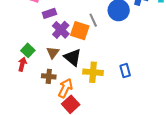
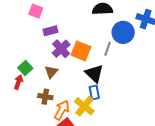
gray line: (93, 20) -> (108, 49), moved, turned 40
black triangle: (73, 57) -> (94, 74), moved
blue rectangle: (125, 71) -> (94, 93), moved
yellow cross: (93, 72) -> (84, 106), moved, turned 30

